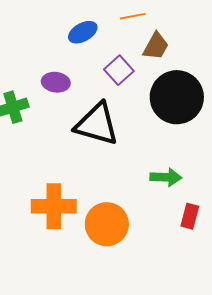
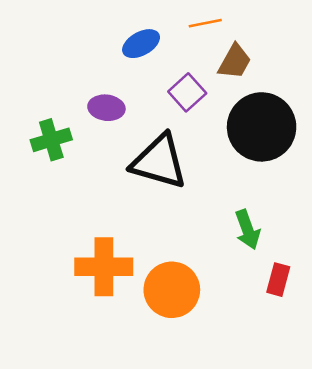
green arrow: (166, 177) -> (247, 230), turned 68

